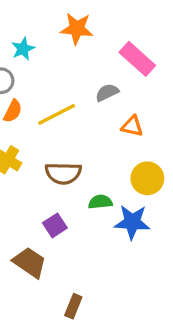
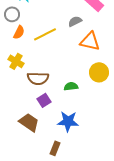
orange triangle: (132, 126) -> (90, 41), size x1.5
brown semicircle: (63, 173) -> (38, 78), moved
blue star: (132, 222) -> (68, 121), moved

